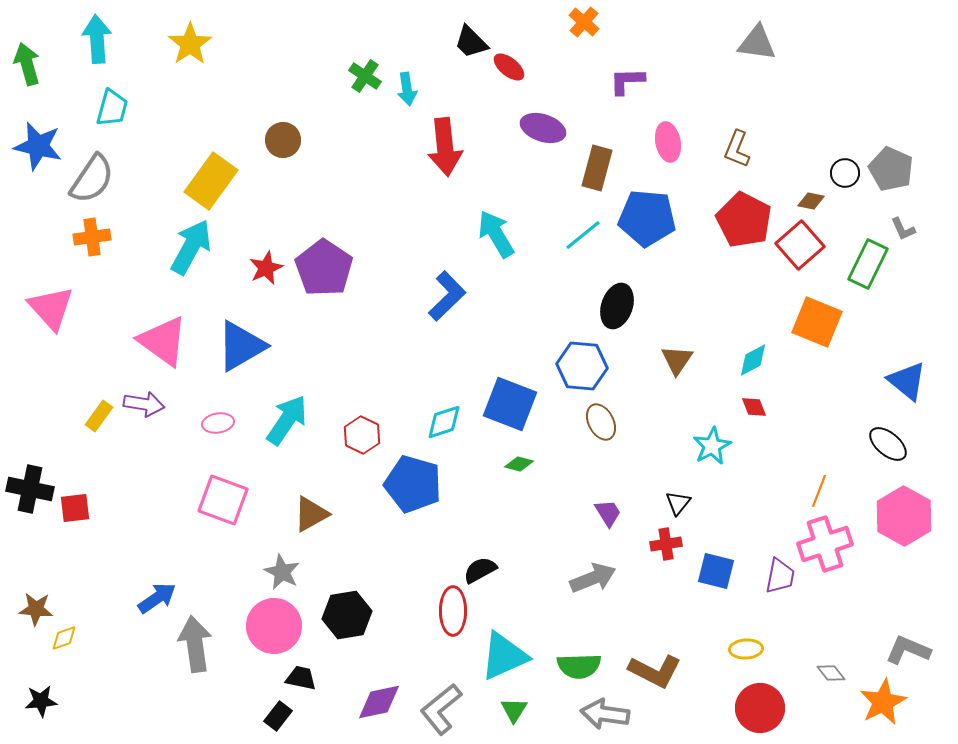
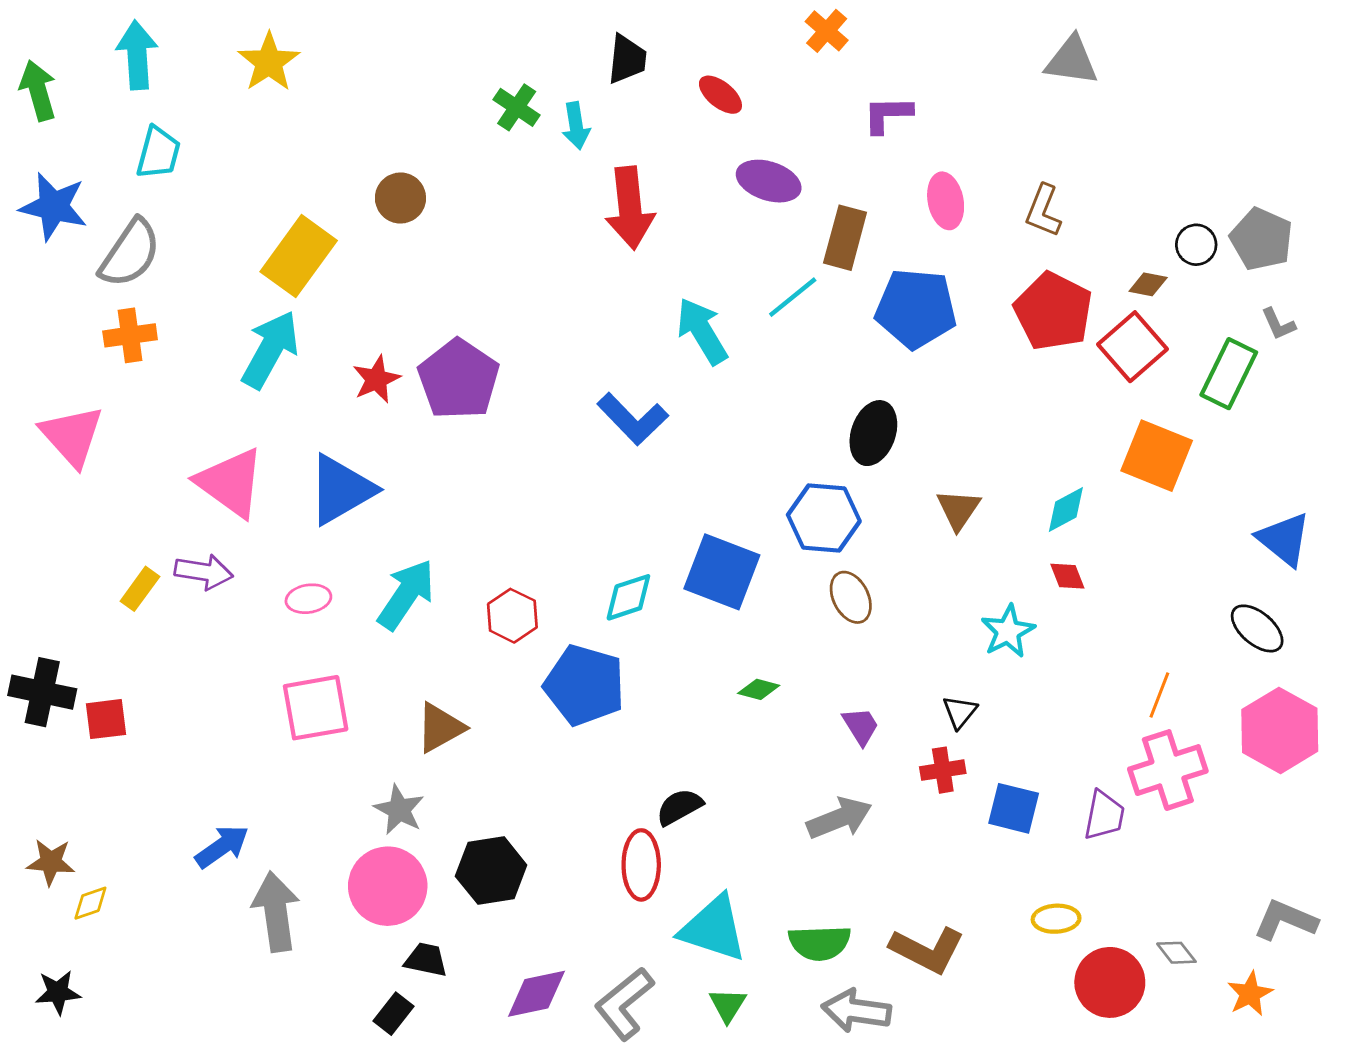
black trapezoid: (471, 42) -> (627, 59), moved, turned -129
cyan line: (583, 235) -> (793, 297), moved
blue L-shape: (447, 296) -> (633, 419), turned 90
green diamond: (519, 464) -> (759, 689), moved
pink square: (223, 500) -> (316, 708), turned -30
cyan triangle: (504, 656) -> (713, 929), turned 42
orange star: (883, 702) -> (1250, 994), size x0.7
red circle: (760, 708) -> (1110, 982), moved

